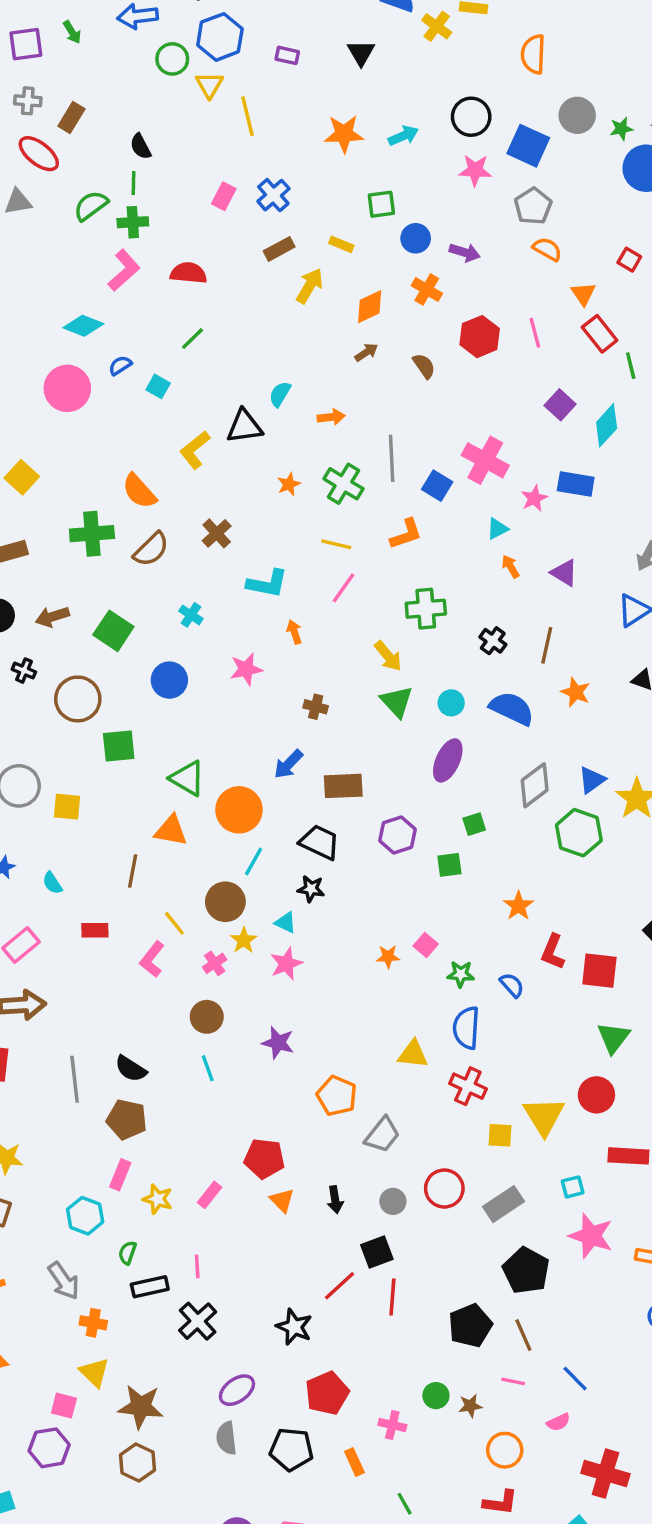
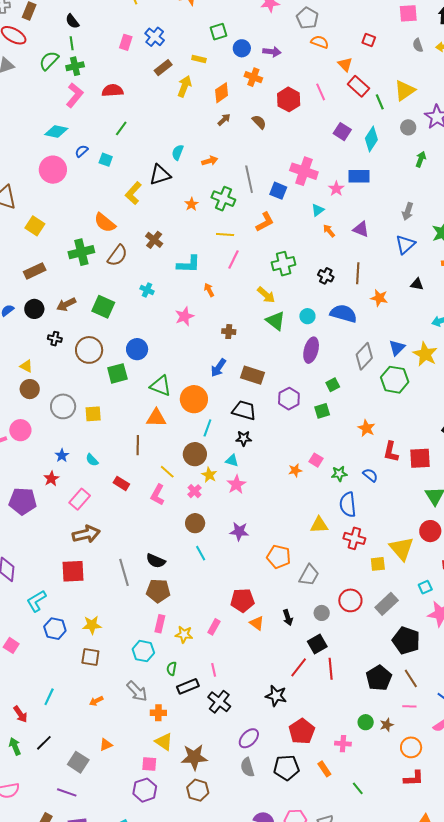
blue circle: (169, 680) -> (137, 349), moved
brown rectangle: (343, 786) -> (253, 375), turned 30
red rectangle: (95, 930) -> (121, 483), turned 42

